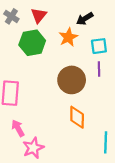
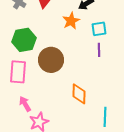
green hexagon: (32, 43) -> (24, 40), moved
brown circle: (72, 80) -> (51, 60), moved

